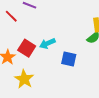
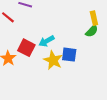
yellow star: (24, 79) -> (53, 60), moved

